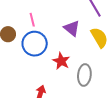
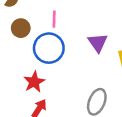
red star: (61, 61) -> (34, 82), moved

